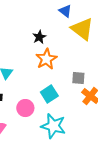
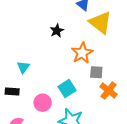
orange star: (46, 59) -> (82, 53), moved

